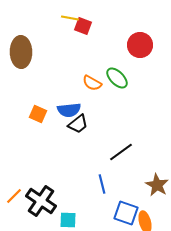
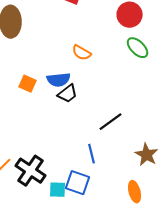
green ellipse: (117, 78) -> (138, 48), moved
blue square: (126, 213) -> (78, 183), moved

